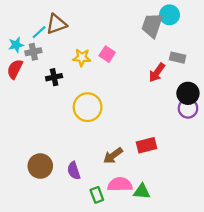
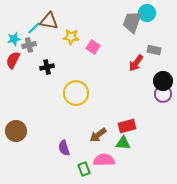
brown triangle: (56, 24) -> (49, 21), turned 30
yellow star: (82, 58) -> (71, 37), moved
brown circle: (40, 166) -> (16, 131), moved
green triangle: (142, 191) -> (123, 143), moved

